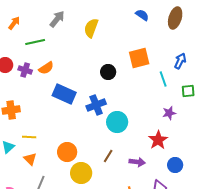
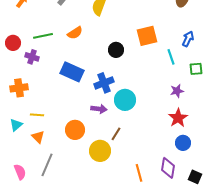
green line: (35, 42) -> (43, 36), moved
orange semicircle: (46, 68) -> (75, 33), moved
purple cross: (25, 70) -> (32, 57), moved
red star: (158, 140) -> (178, 118), moved
purple arrow: (137, 162) -> (99, 109), moved
yellow circle: (81, 173) -> (100, 151), moved

